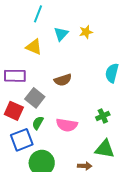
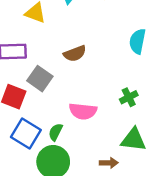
green semicircle: (38, 123) -> (56, 132), moved
blue square: (22, 140) -> (26, 133), turned -35

